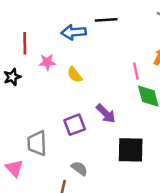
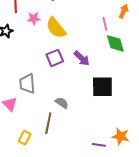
yellow semicircle: (75, 75) -> (56, 28), size x1.6
purple square: (75, 125) -> (55, 58), moved

